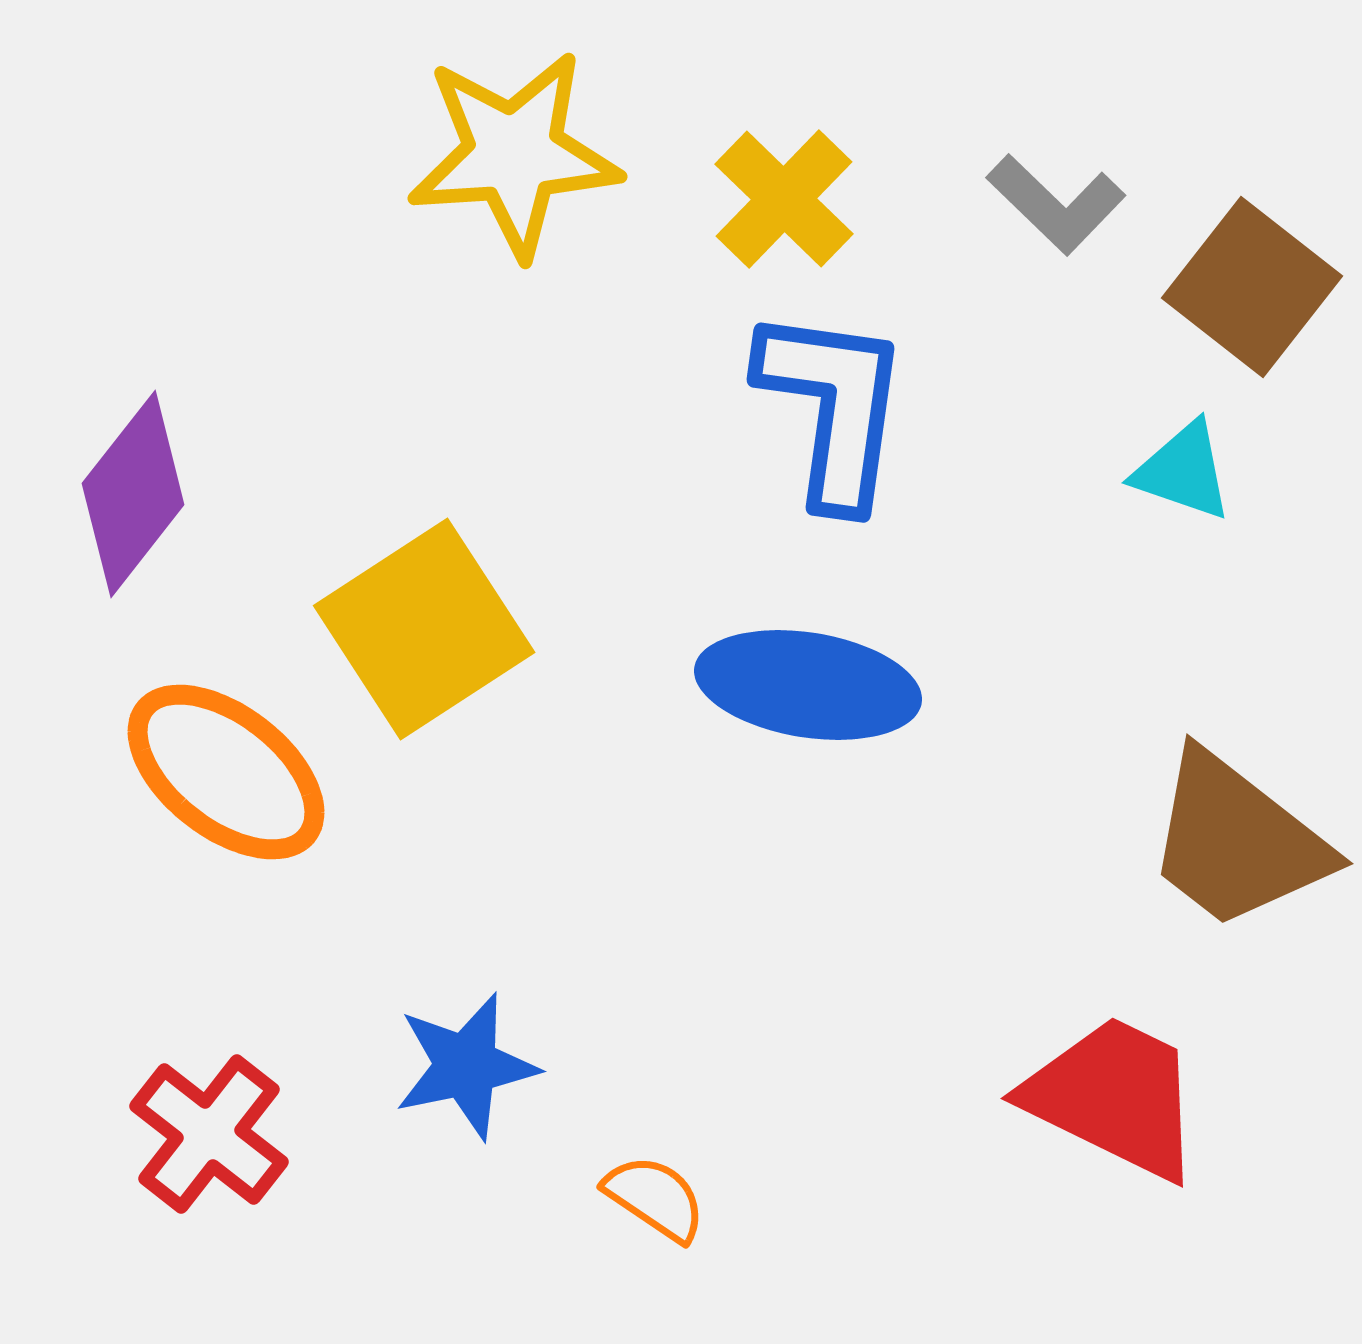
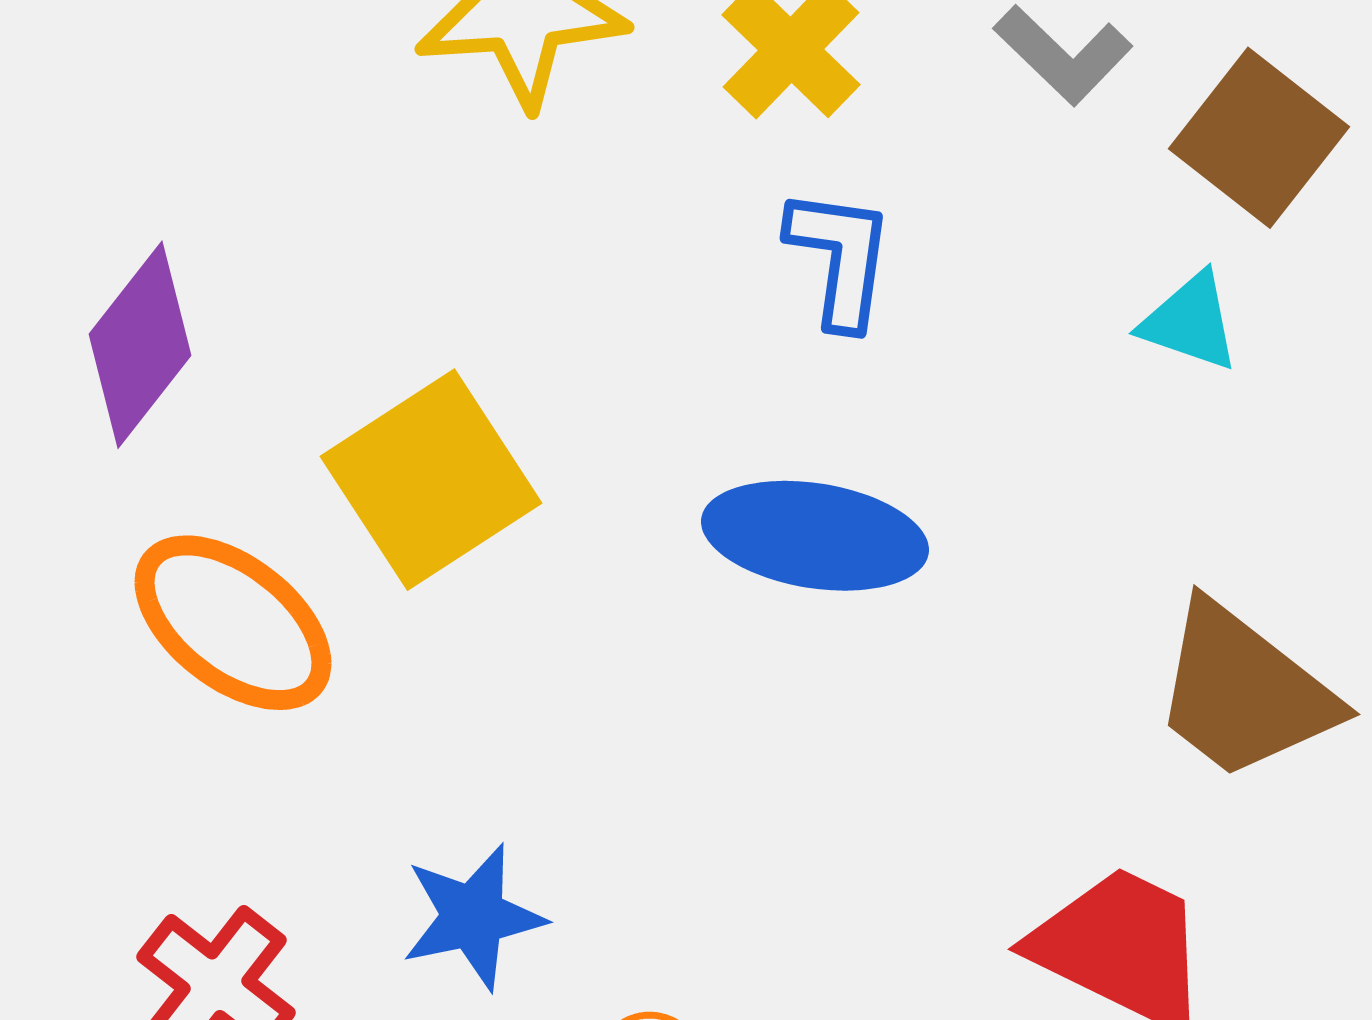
blue L-shape: (833, 407) -> (840, 258), size x0.7

